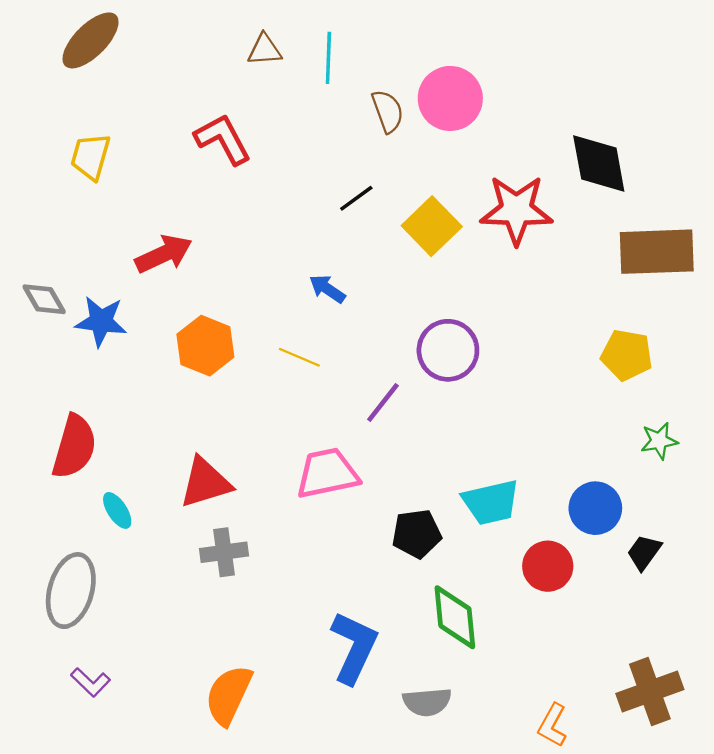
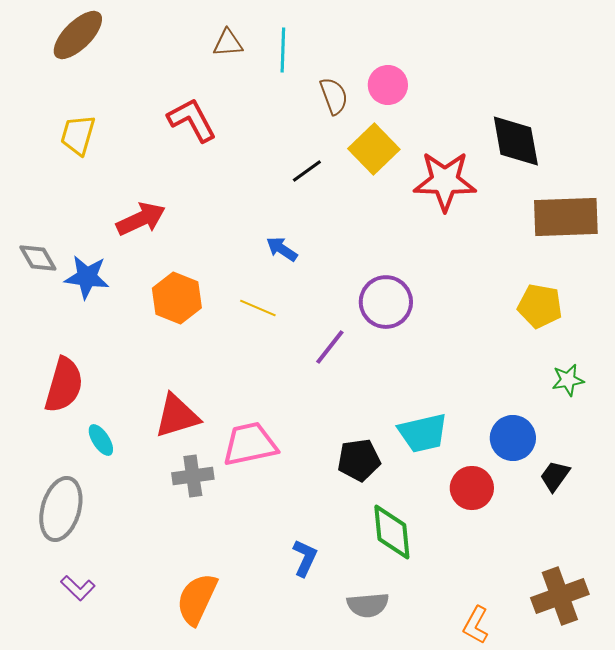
pink circle: (450, 98) -> (388, 85), size x0.7
yellow square: (432, 226) -> (374, 149), moved
pink trapezoid: (327, 473) -> (250, 444), moved
blue L-shape: (354, 647) -> (305, 558), size x0.6

